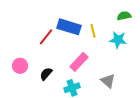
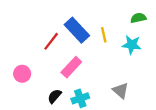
blue rectangle: (69, 27) -> (77, 30), turned 30
pink rectangle: (79, 62) -> (71, 67), moved
black semicircle: (46, 74) -> (55, 96), moved

